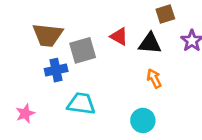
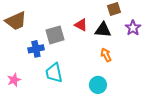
brown trapezoid: (48, 35) -> (16, 21), moved, turned -30
cyan trapezoid: (81, 104) -> (54, 73), turned -110

